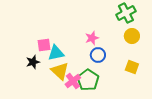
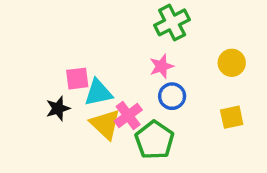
green cross: (126, 13) -> (172, 22), moved
yellow square: (132, 67) -> (232, 117), turned -32
pink cross: (73, 81) -> (128, 115), moved

